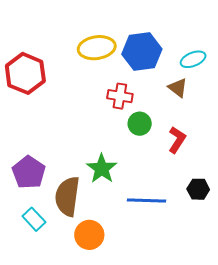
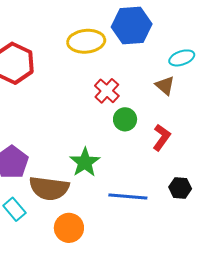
blue hexagon: (142, 52) -> (132, 26), moved
red cross: (120, 96) -> (107, 91), turned 30
brown semicircle: (67, 196) -> (49, 188), turned -93

